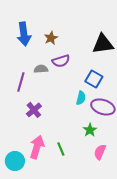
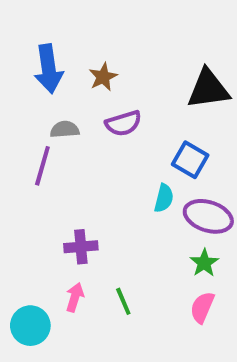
gray semicircle: (41, 69) -> (65, 129), moved
purple cross: (34, 110) -> (81, 247), moved, turned 35
green star: (90, 130) -> (204, 263), moved
pink arrow: (37, 147) -> (75, 297), size x0.6

